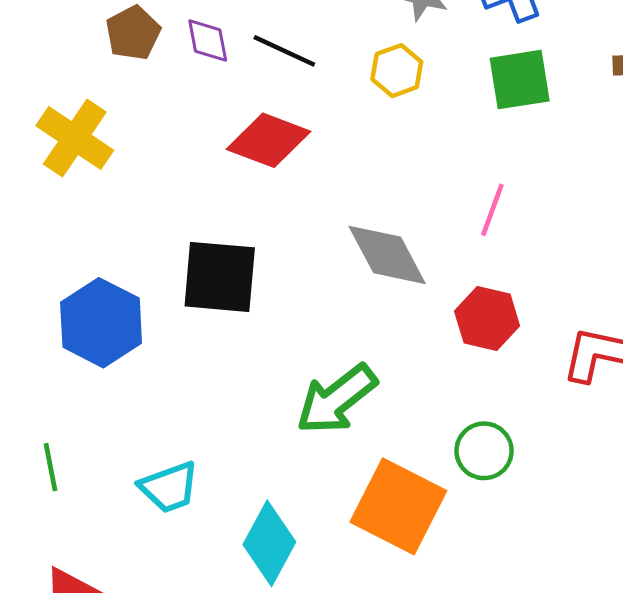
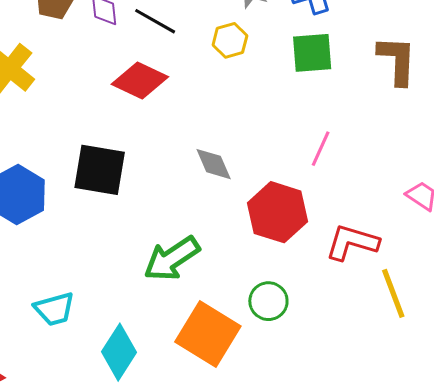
pink line: (492, 210) -> (321, 149), moved
gray diamond: (387, 255) -> (214, 164), size x0.7
red hexagon: (487, 318) -> (278, 212), size x1.4

